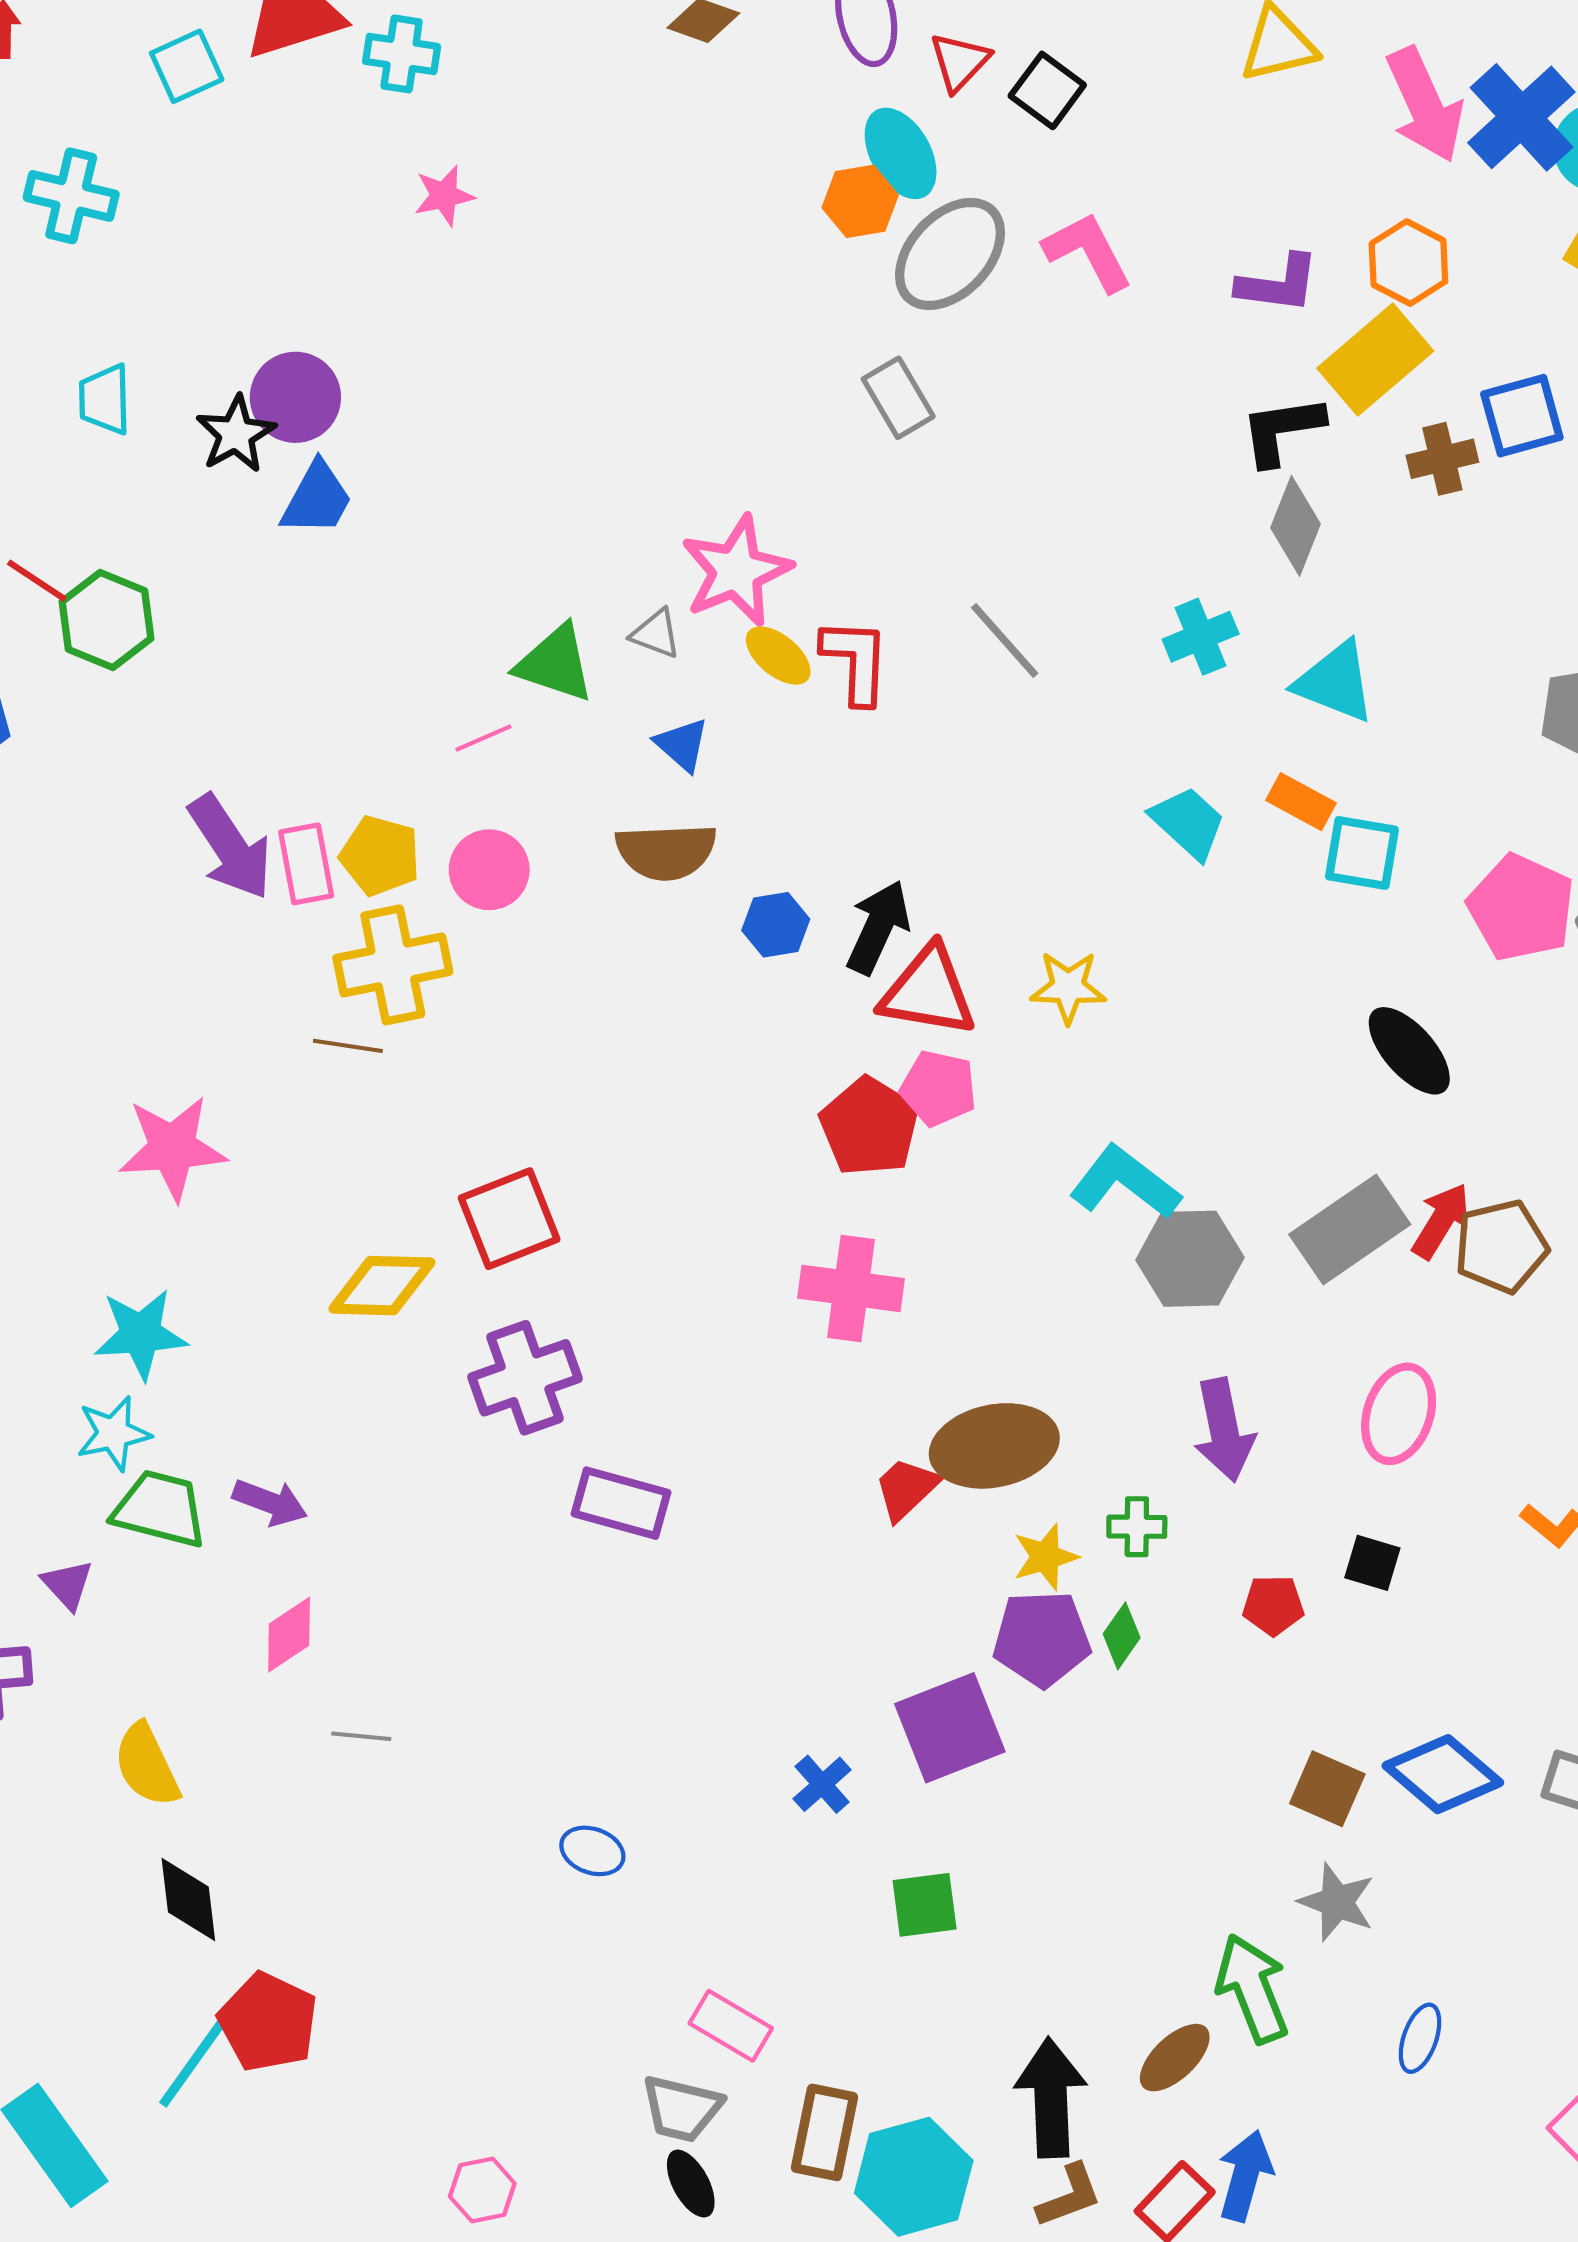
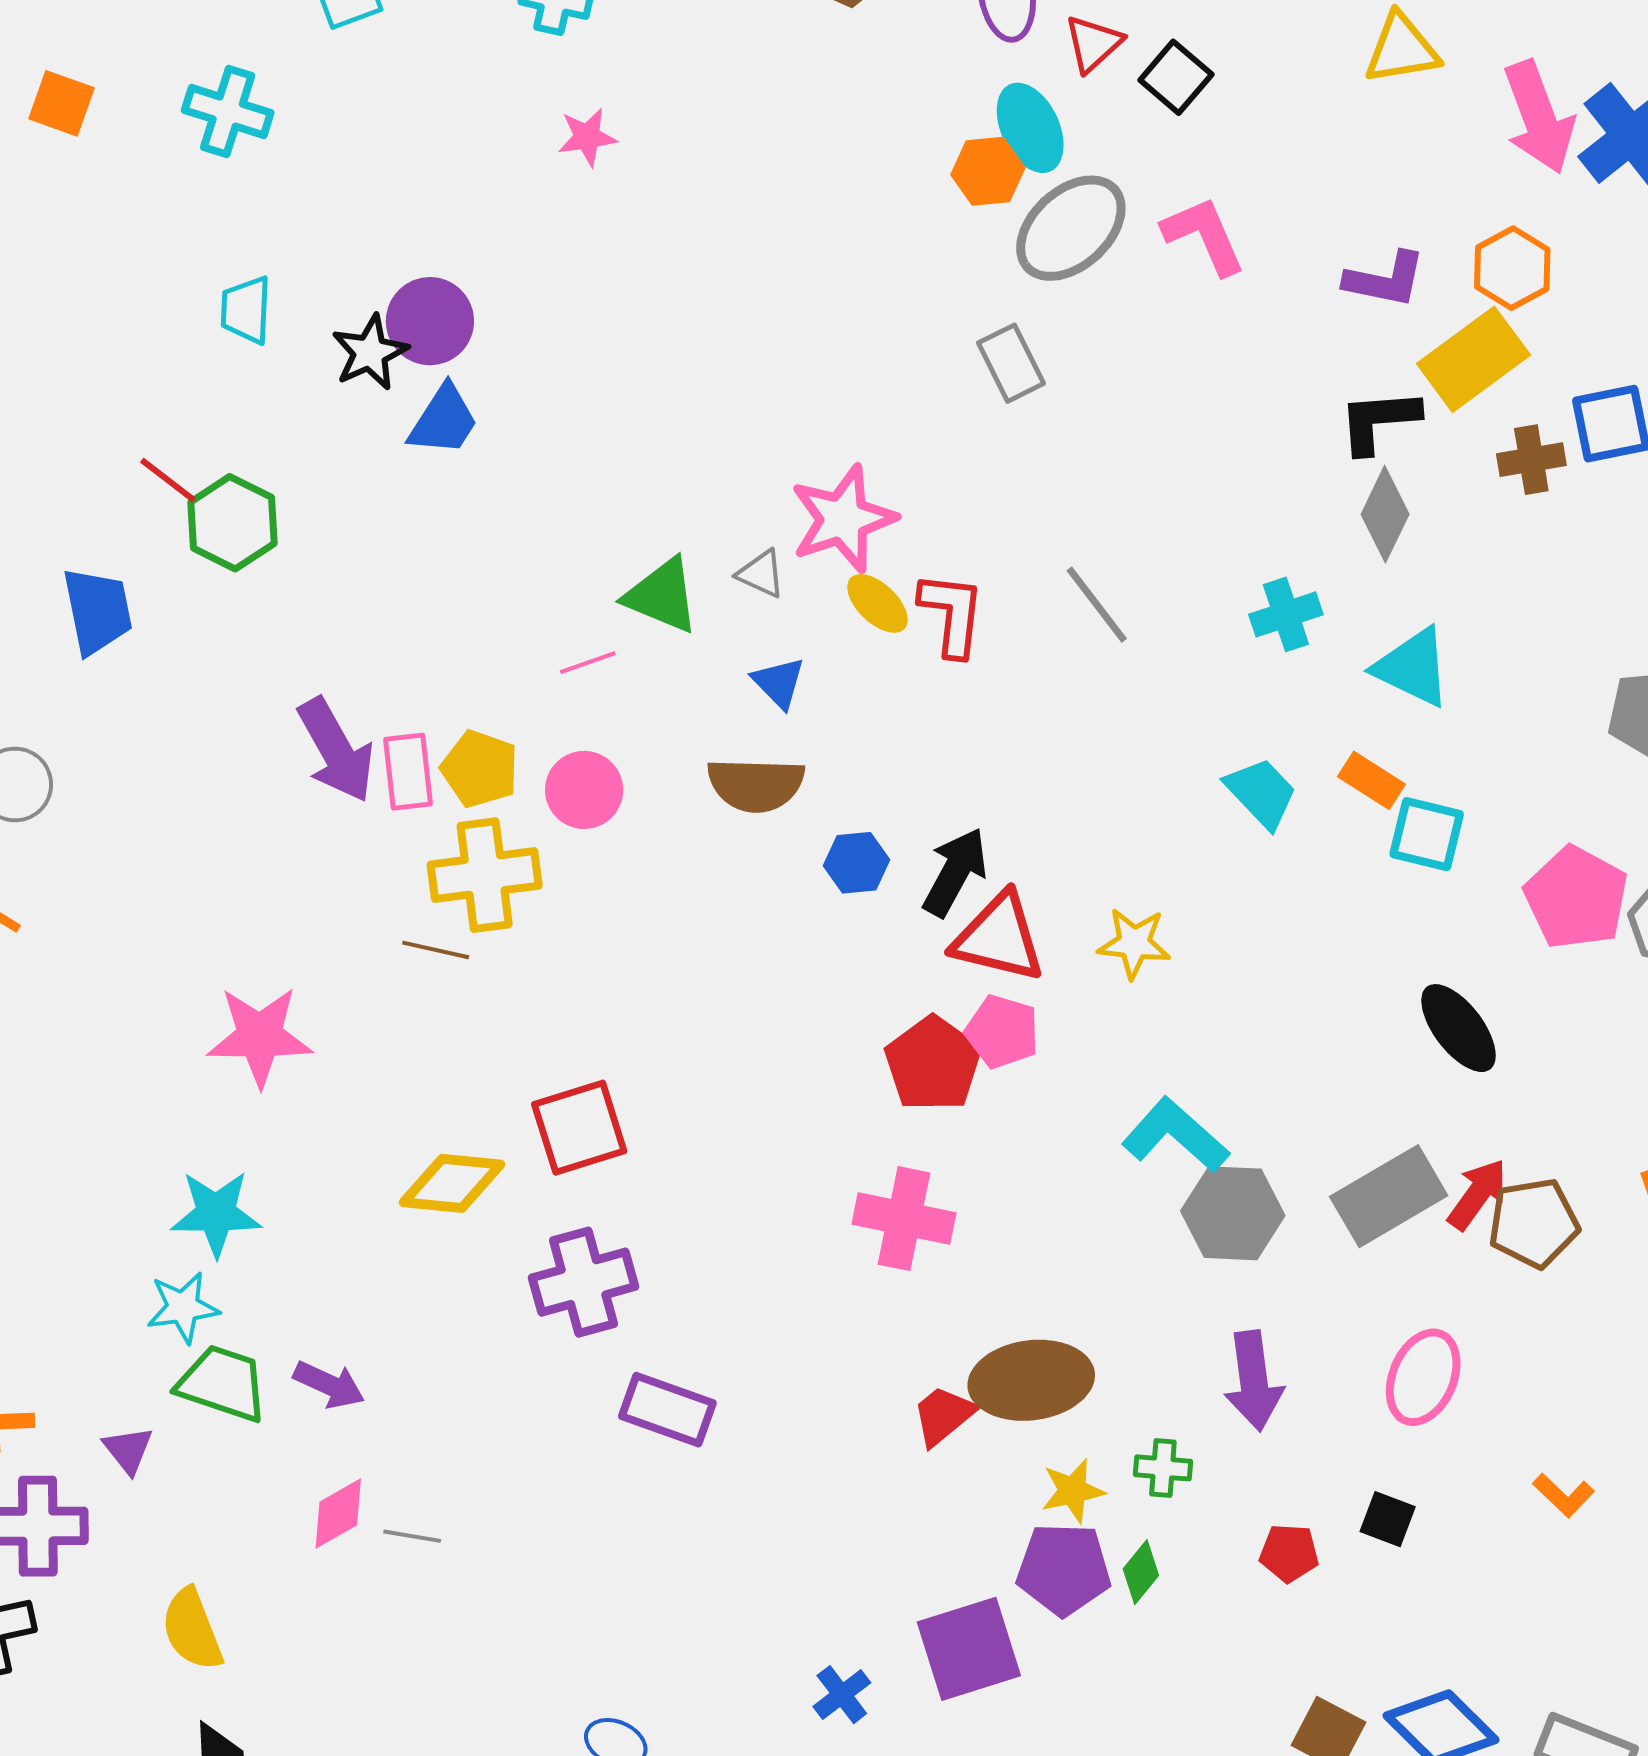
gray line: (361, 1736) -> (412, 1536), moved

